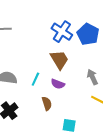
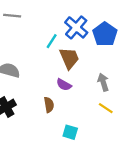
cyan line: (35, 79) -> (52, 41), moved

